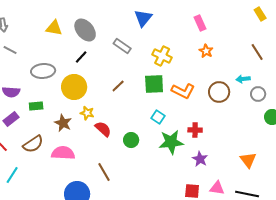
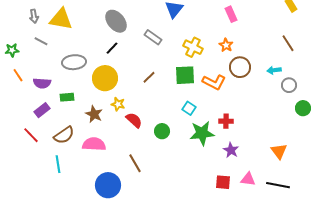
yellow triangle: (54, 28) -> (61, 19), moved, size x1.4
orange star: (206, 51) -> (226, 45), moved
brown circle: (219, 92) -> (240, 67), moved
cyan line: (12, 175) -> (58, 164), moved, turned -42

